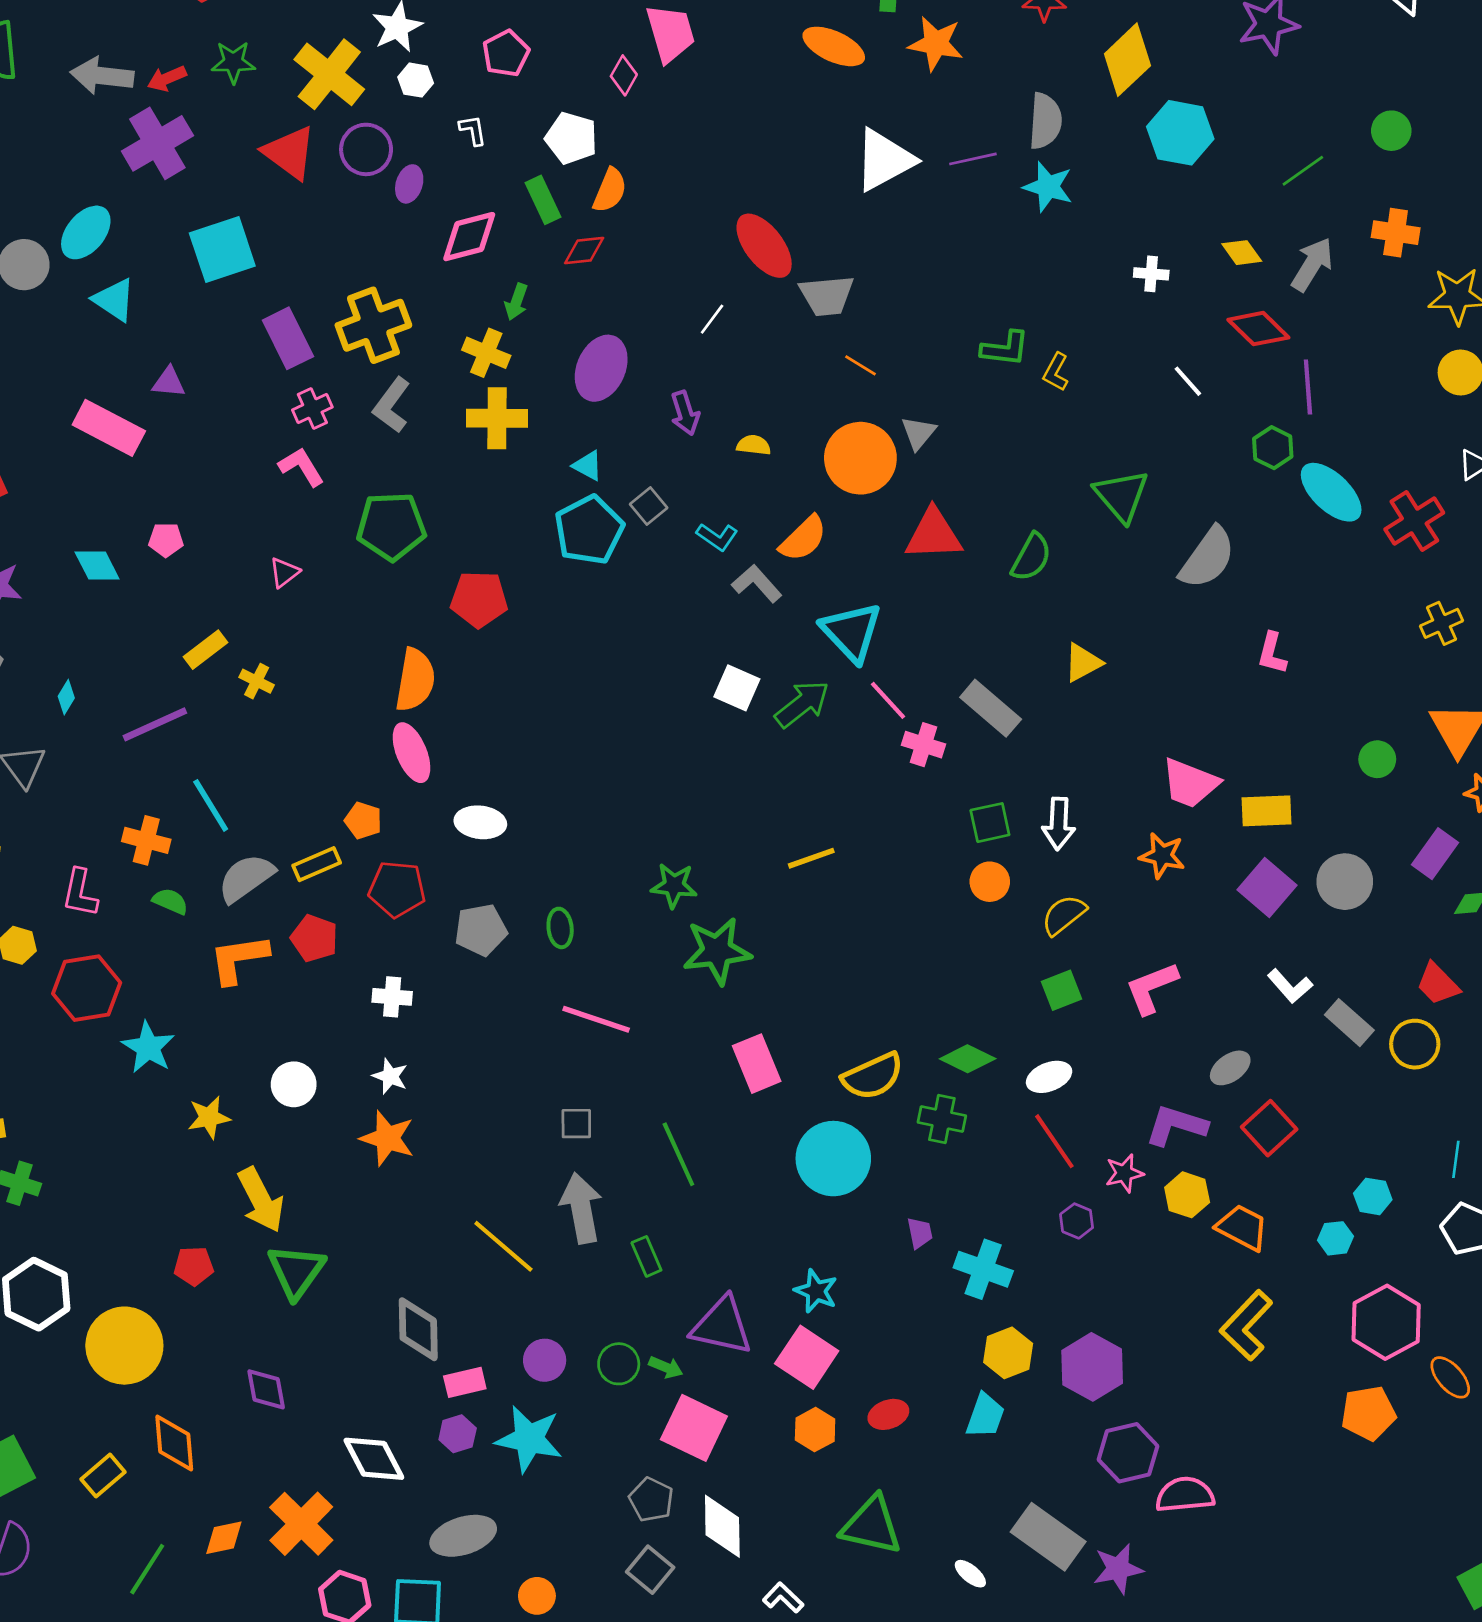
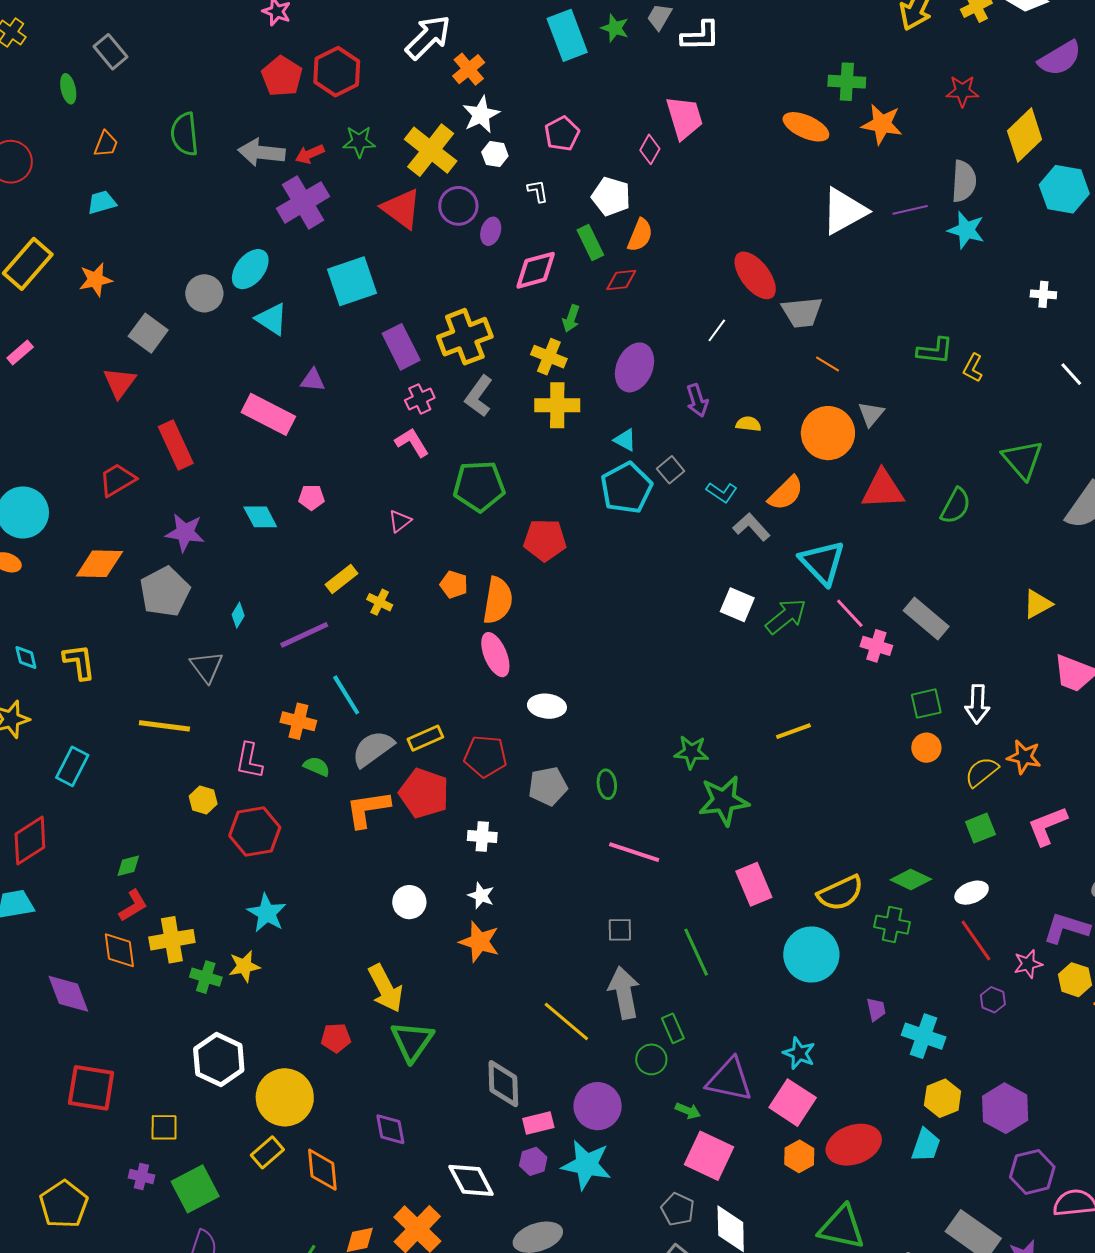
yellow triangle: (1083, 663) -> (1038, 604), moved
orange pentagon: (363, 821) -> (454, 585), moved
orange star: (1162, 856) -> (1024, 757), moved
red pentagon: (314, 938) -> (424, 793), size x1.4
cyan star: (148, 1047) -> (267, 913), moved
yellow star: (209, 1117) -> (244, 966), moved
purple circle: (545, 1360) -> (598, 1106), size x1.5
green circle: (619, 1364) -> (651, 1059), moved
red ellipse: (888, 1414) -> (854, 1145), size x1.8
yellow rectangle: (103, 1476) -> (267, 1152), moved

